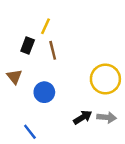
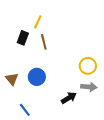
brown triangle: (14, 77) -> (12, 79), moved
yellow circle: (105, 79) -> (88, 66), size x0.7
gray arrow: (107, 117) -> (89, 87), moved

